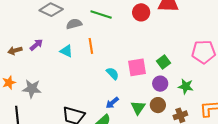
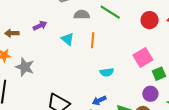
brown arrow: (15, 51) -> (12, 33), moved
pink square: (137, 67) -> (143, 58), moved, turned -36
cyan semicircle: (113, 73) -> (107, 72), turned 112

